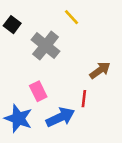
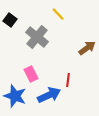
brown arrow: (100, 70) -> (87, 48), moved

